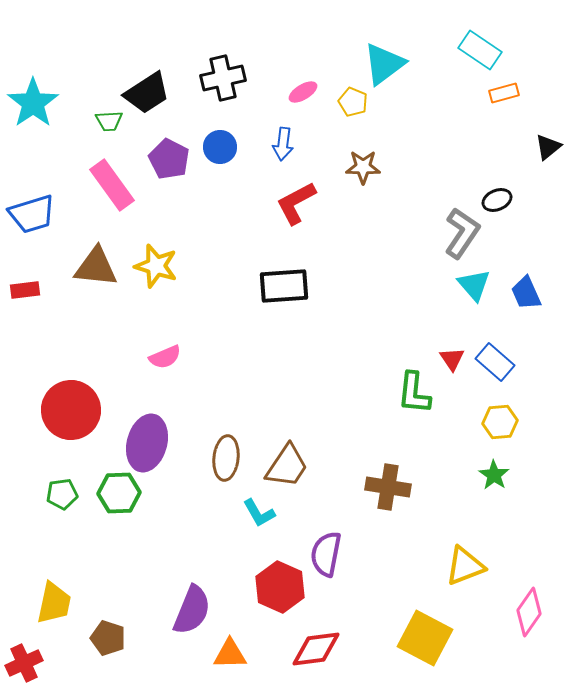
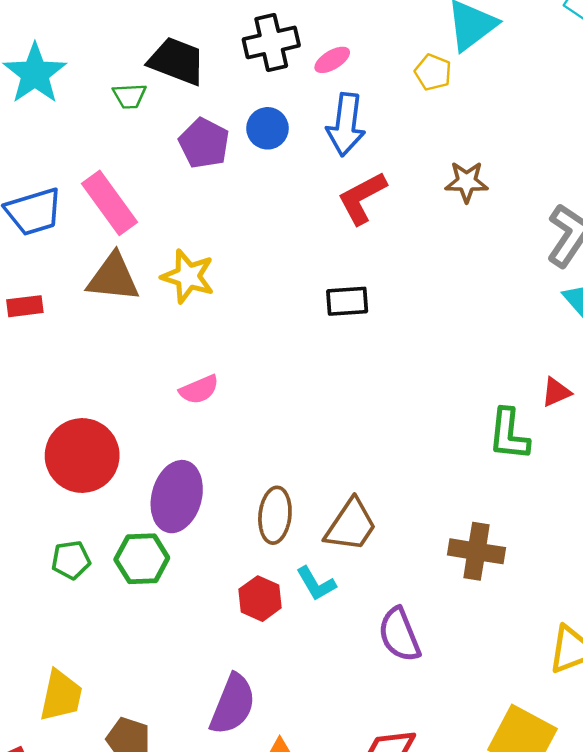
pink ellipse: (303, 92) -> (332, 60), moved
black trapezoid: (147, 93) -> (177, 61), turned -126
blue arrow: (283, 144) -> (346, 125), size x1.5
brown star: (363, 167) -> (467, 182), moved
pink rectangle: (112, 185) -> (110, 203), moved
black rectangle: (284, 286) -> (347, 301), size x0.7
red triangle: (452, 359) -> (556, 392), turned 40
purple semicircle: (326, 554) -> (399, 635), turned -33
red hexagon: (280, 587) -> (260, 599), moved, size x0.7

